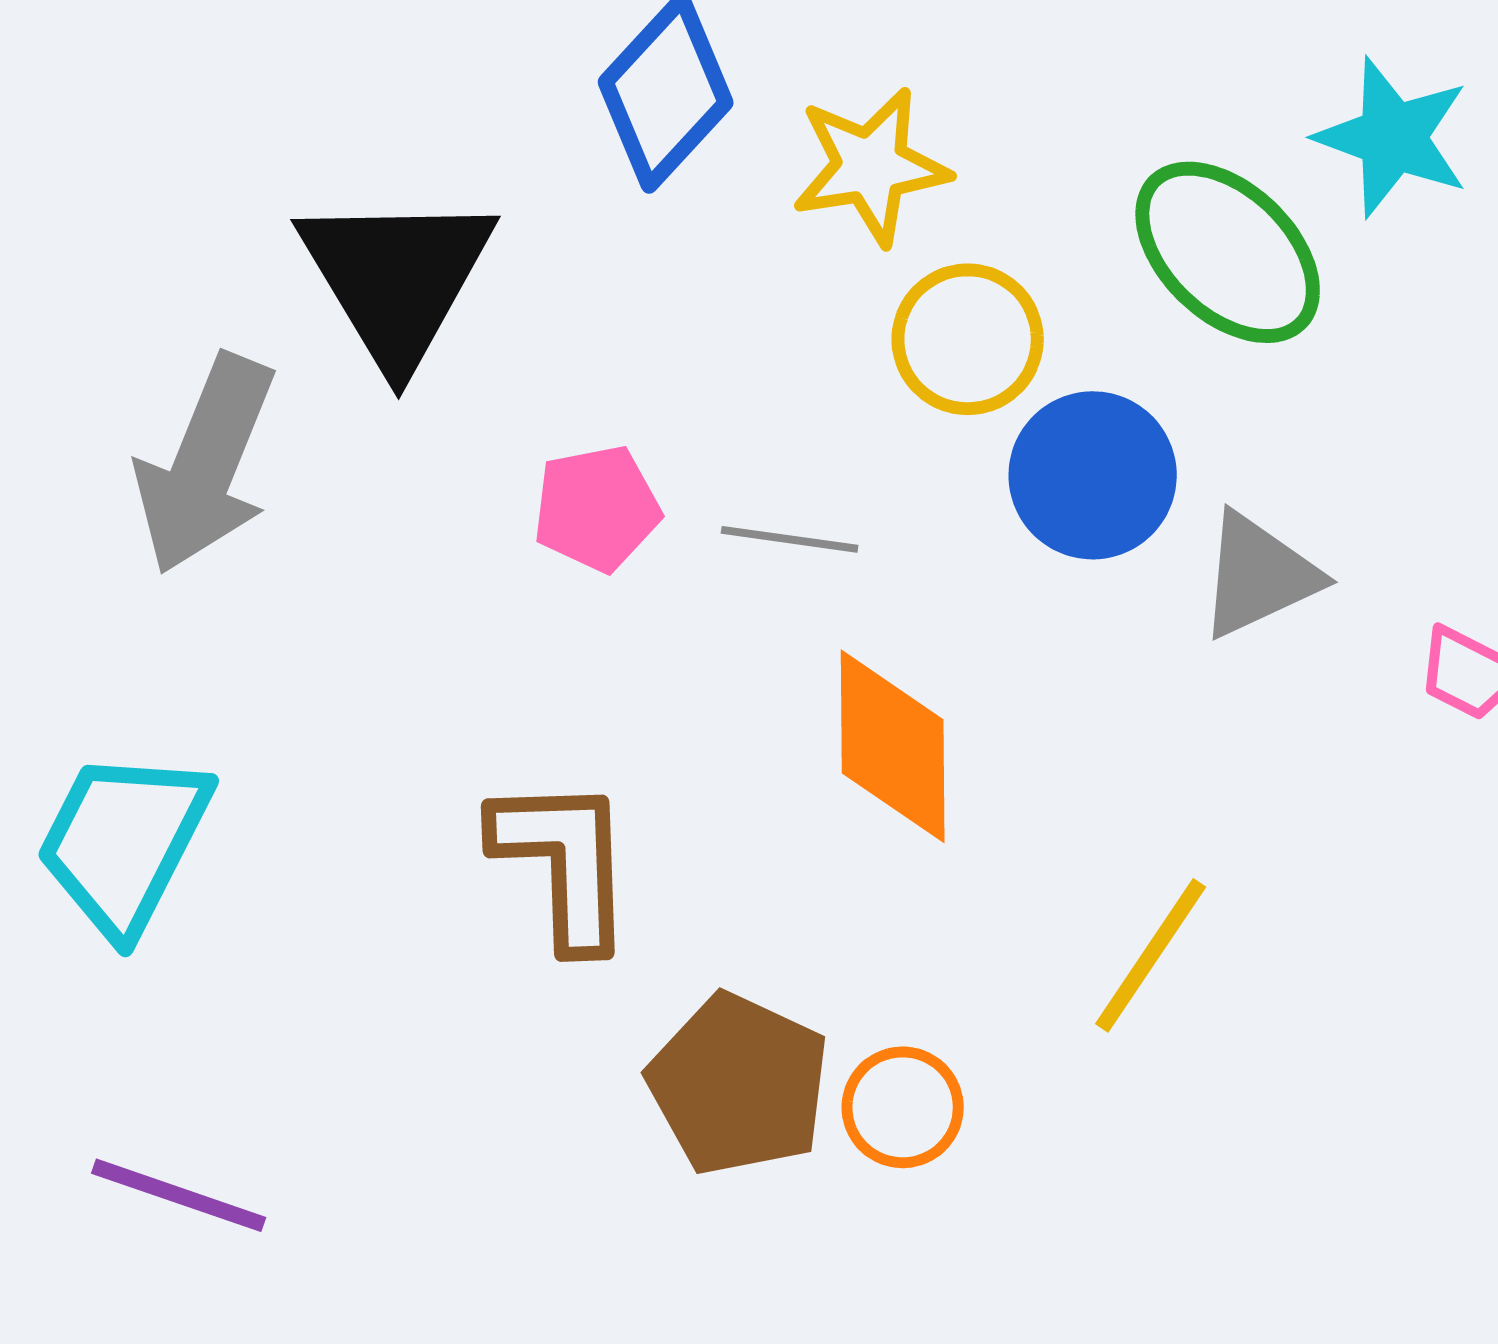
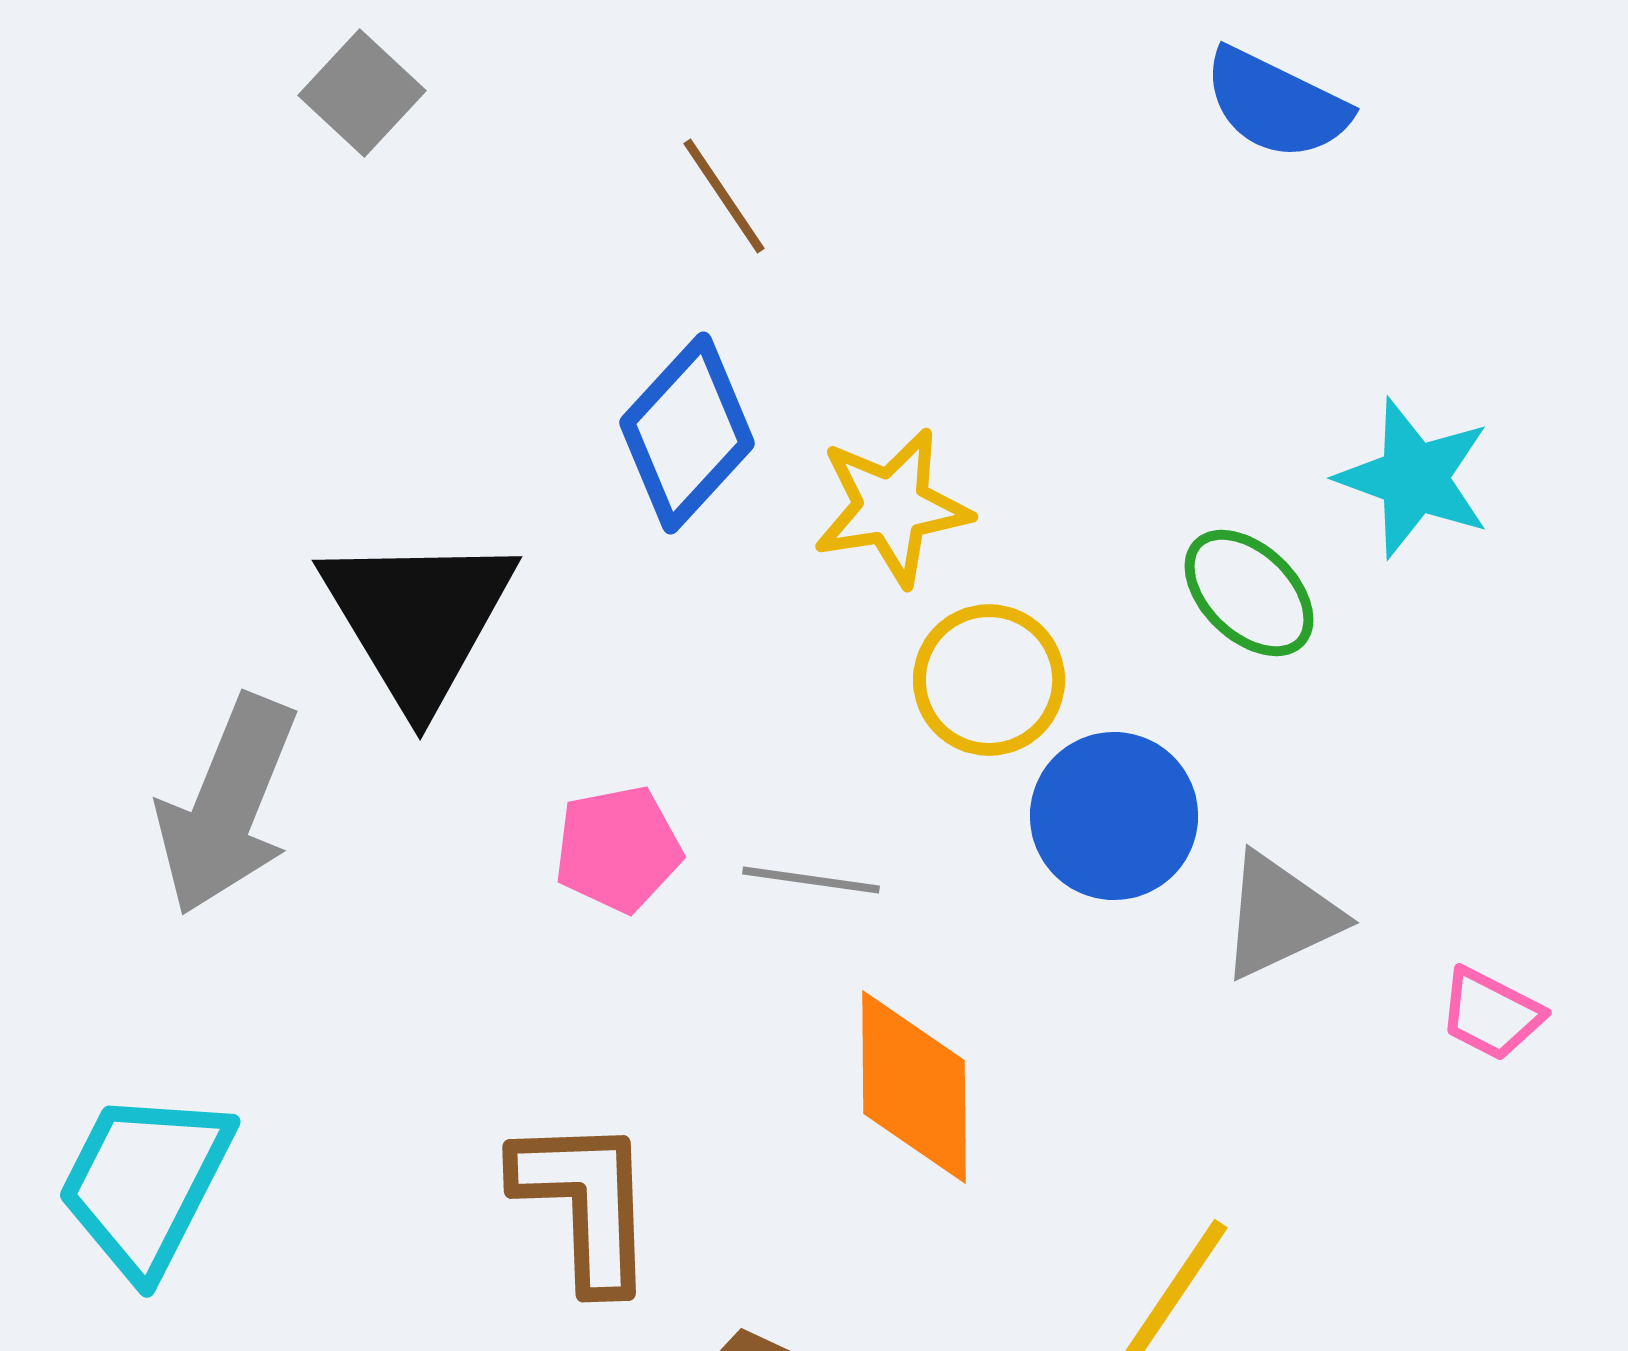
green ellipse: (1228, 252) -> (1249, 593), size x0.7

